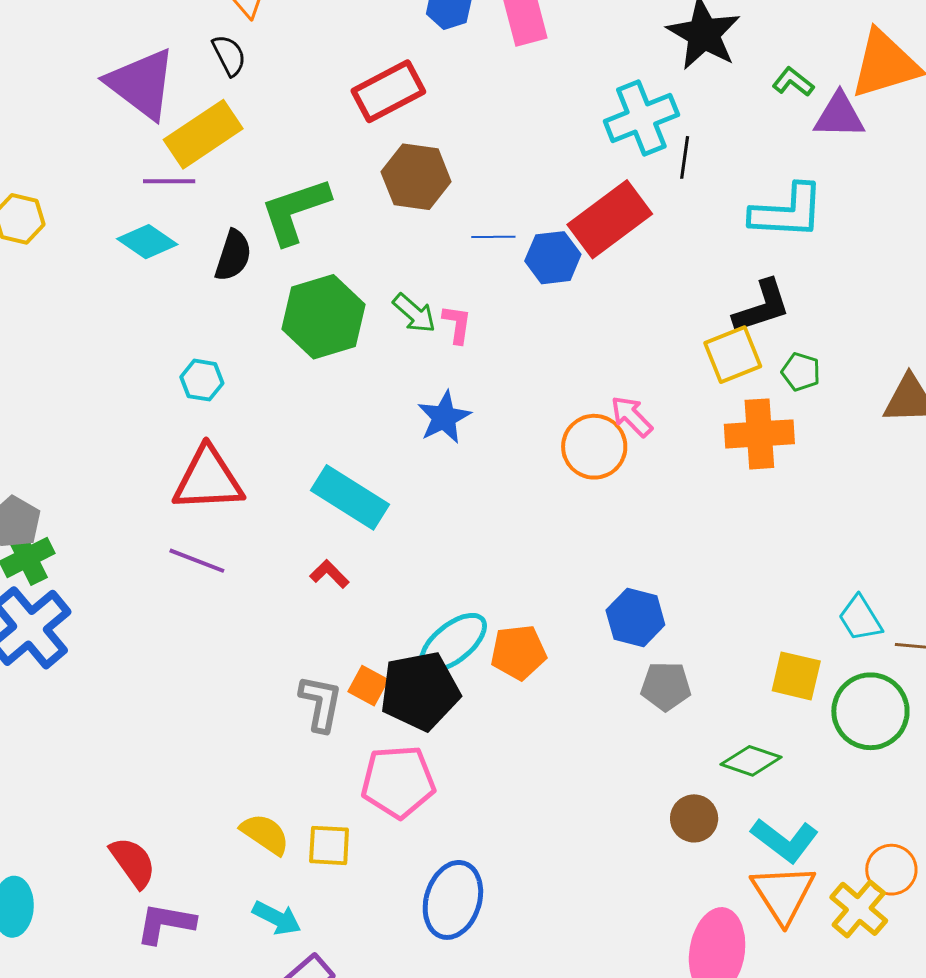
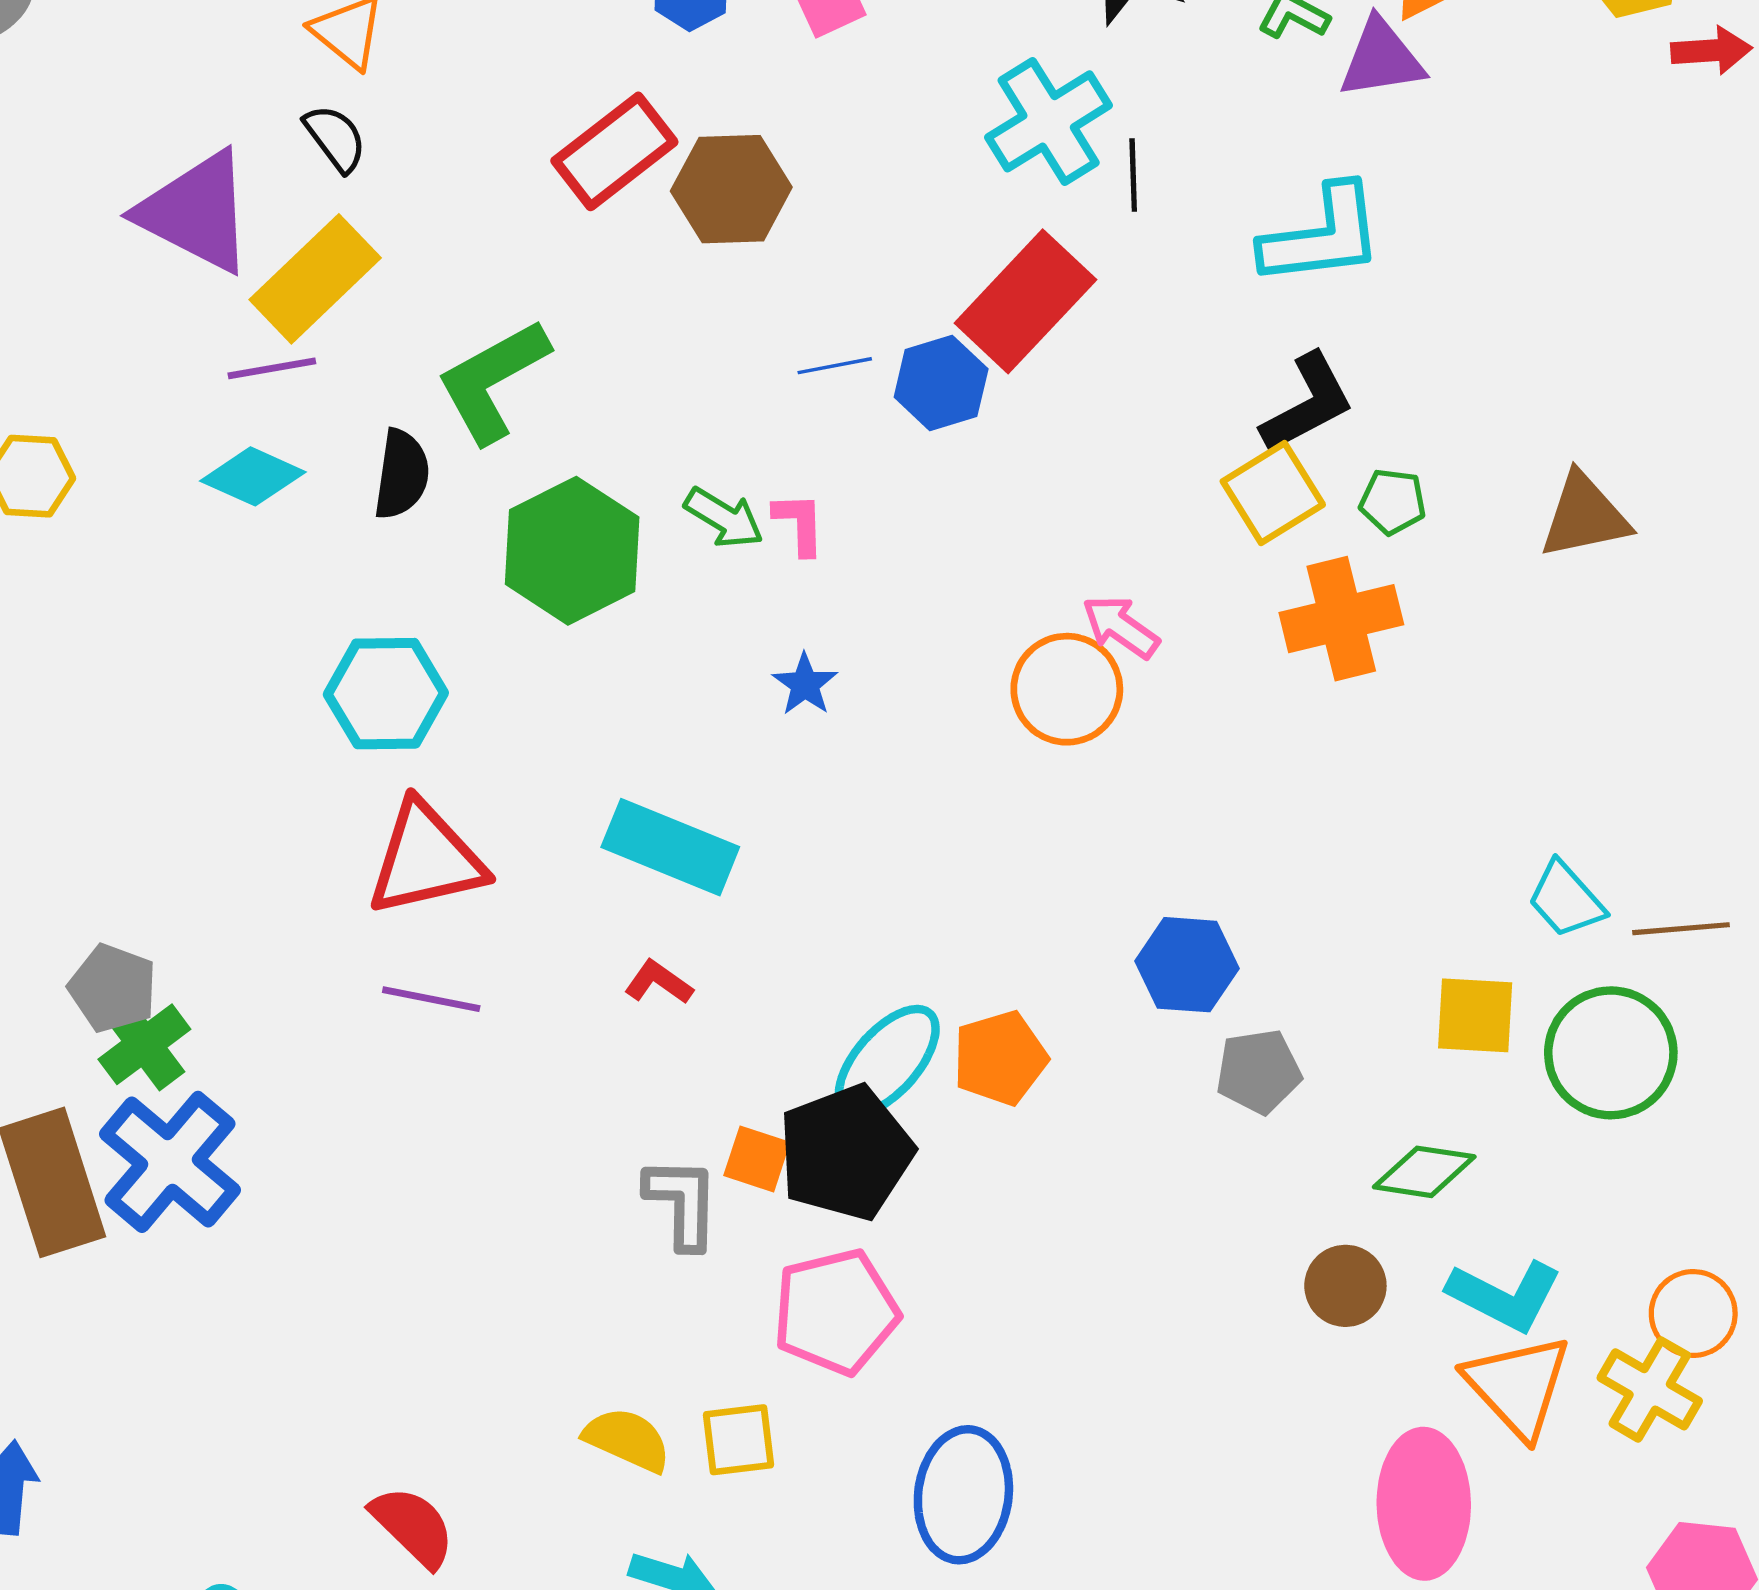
brown hexagon: (416, 177) -> (731, 189), moved
cyan hexagon: (202, 380) -> (386, 694), size x1.6
blue star: (444, 417) -> (805, 684), size x0.7

